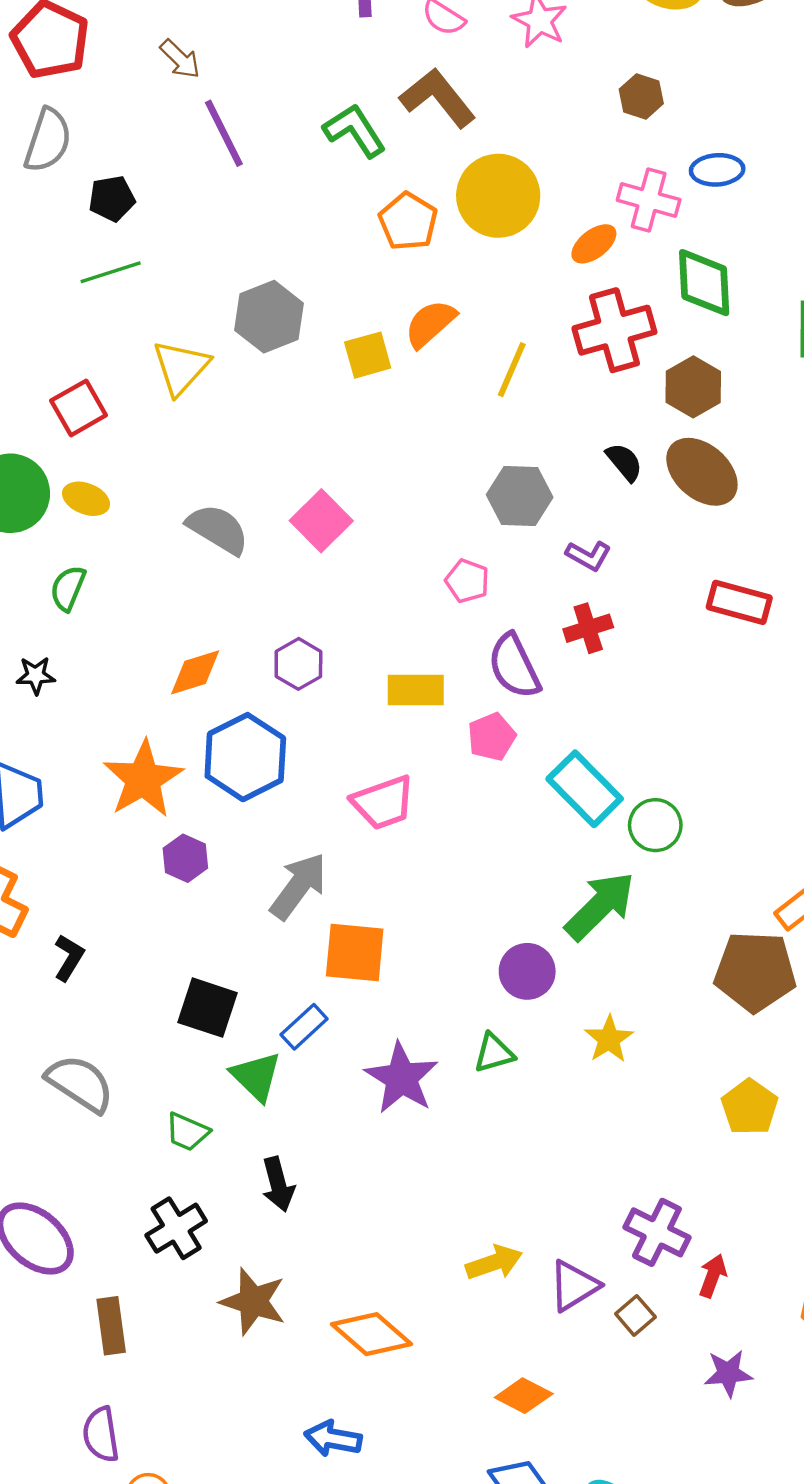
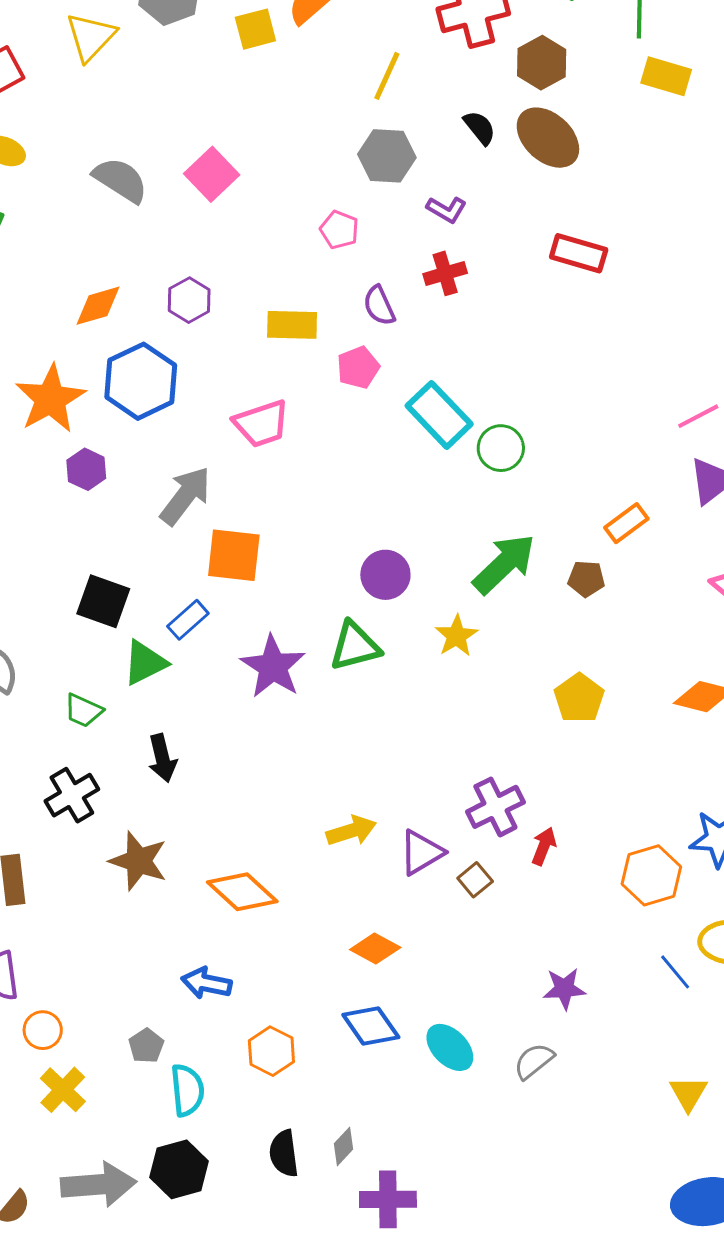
yellow line: (512, 370) -> (387, 76), moved
purple semicircle: (514, 666) -> (379, 306), size x0.7
green arrow: (600, 906) -> (504, 564), moved
brown pentagon: (755, 972) -> (586, 579), size x0.5
green triangle: (494, 1053) -> (355, 646), size x1.4
green triangle: (256, 1076) -> (145, 663), turned 48
purple cross: (657, 1232) -> (495, 807), turned 36
purple star: (728, 1373) -> (564, 989), moved

